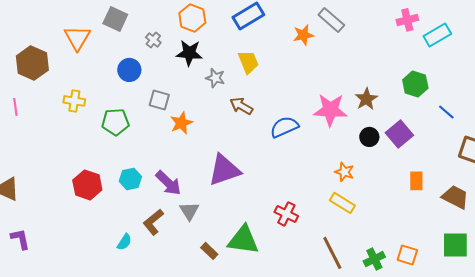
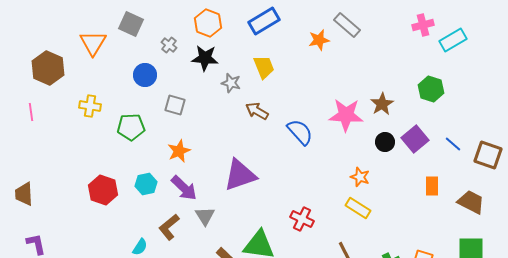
blue line: (446, 112) -> (453, 144), moved
orange star: (181, 123) -> (179, 151), moved
blue semicircle: (284, 127) -> (300, 132), turned 72

